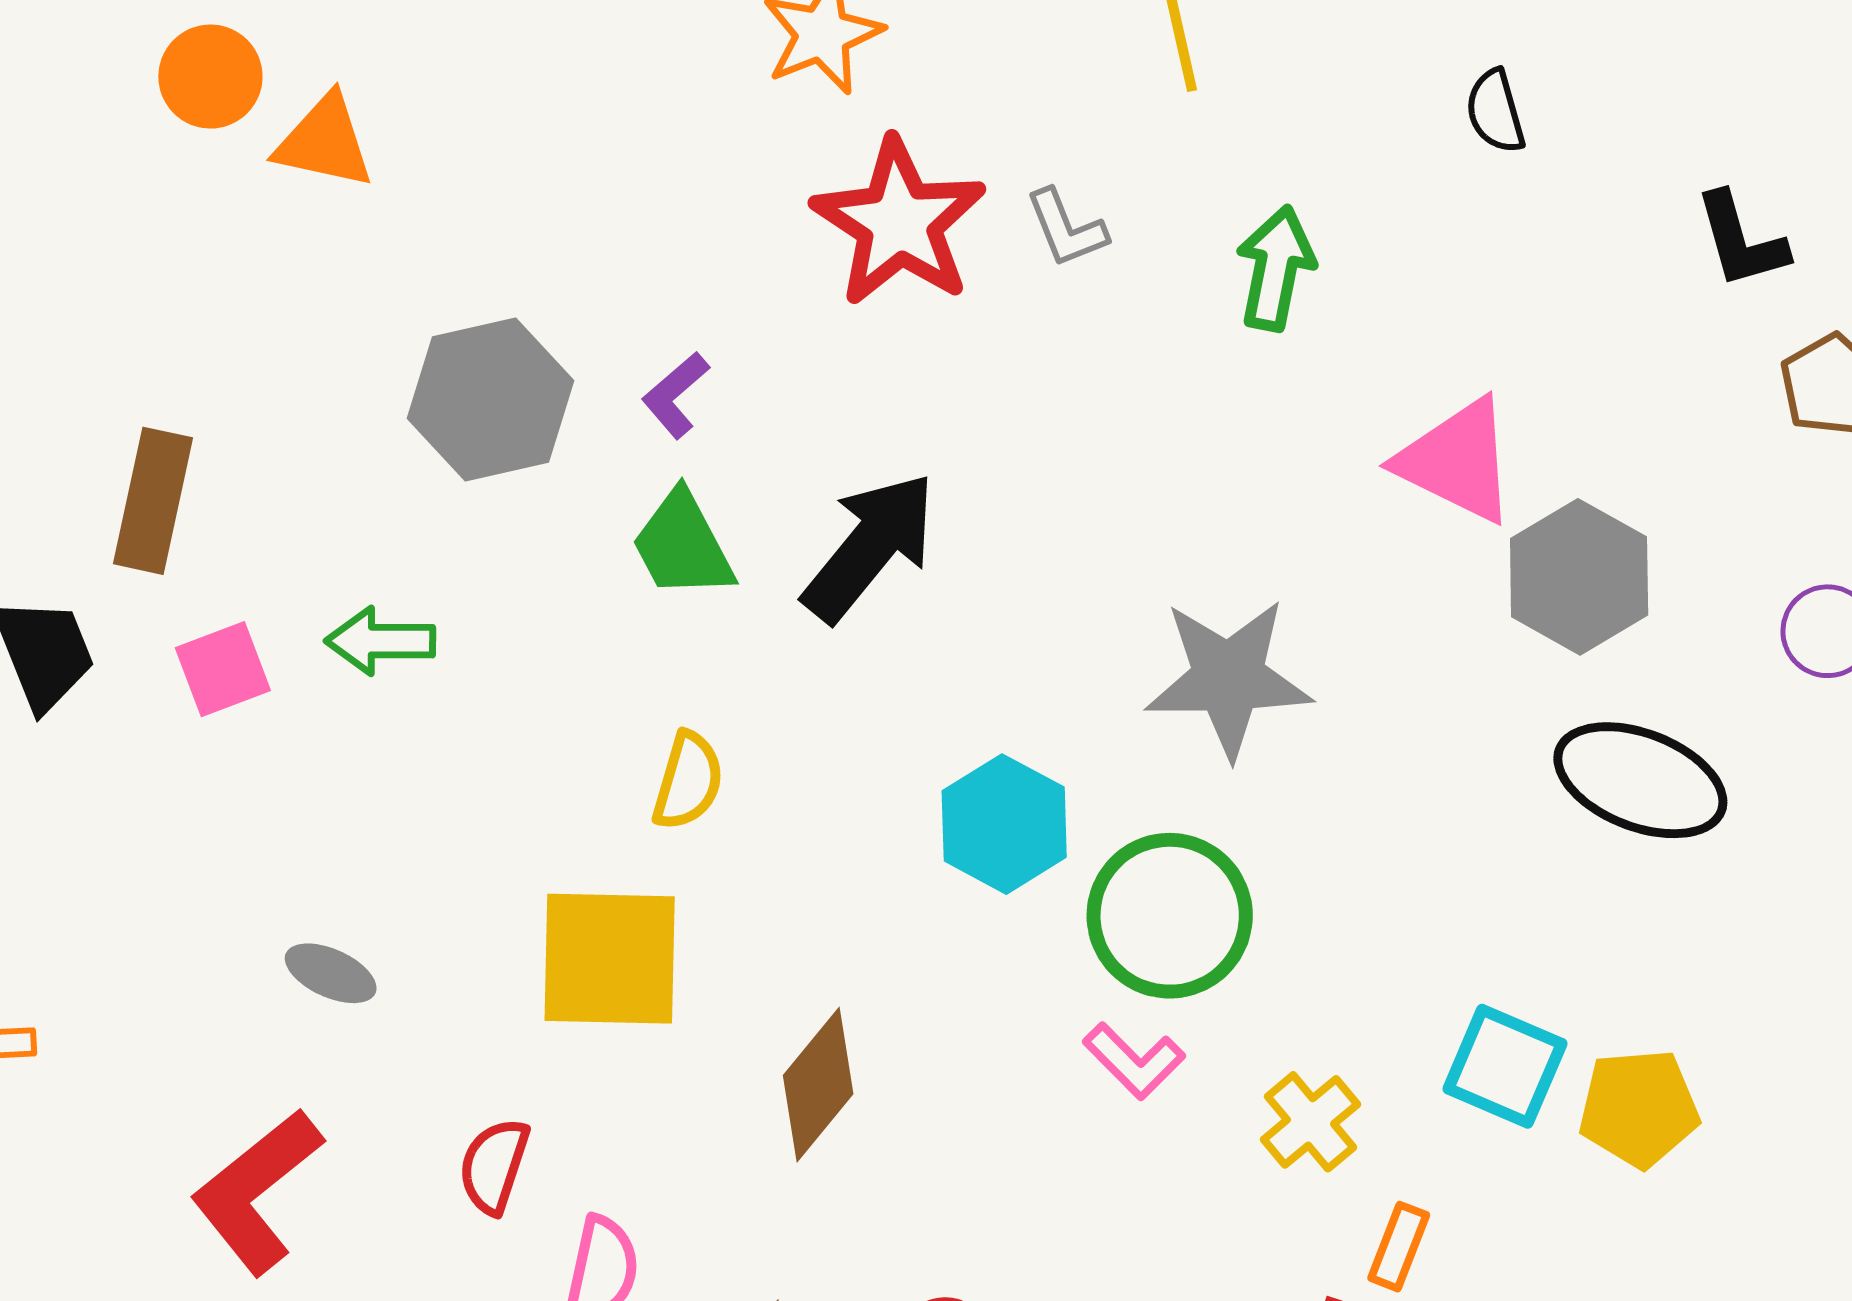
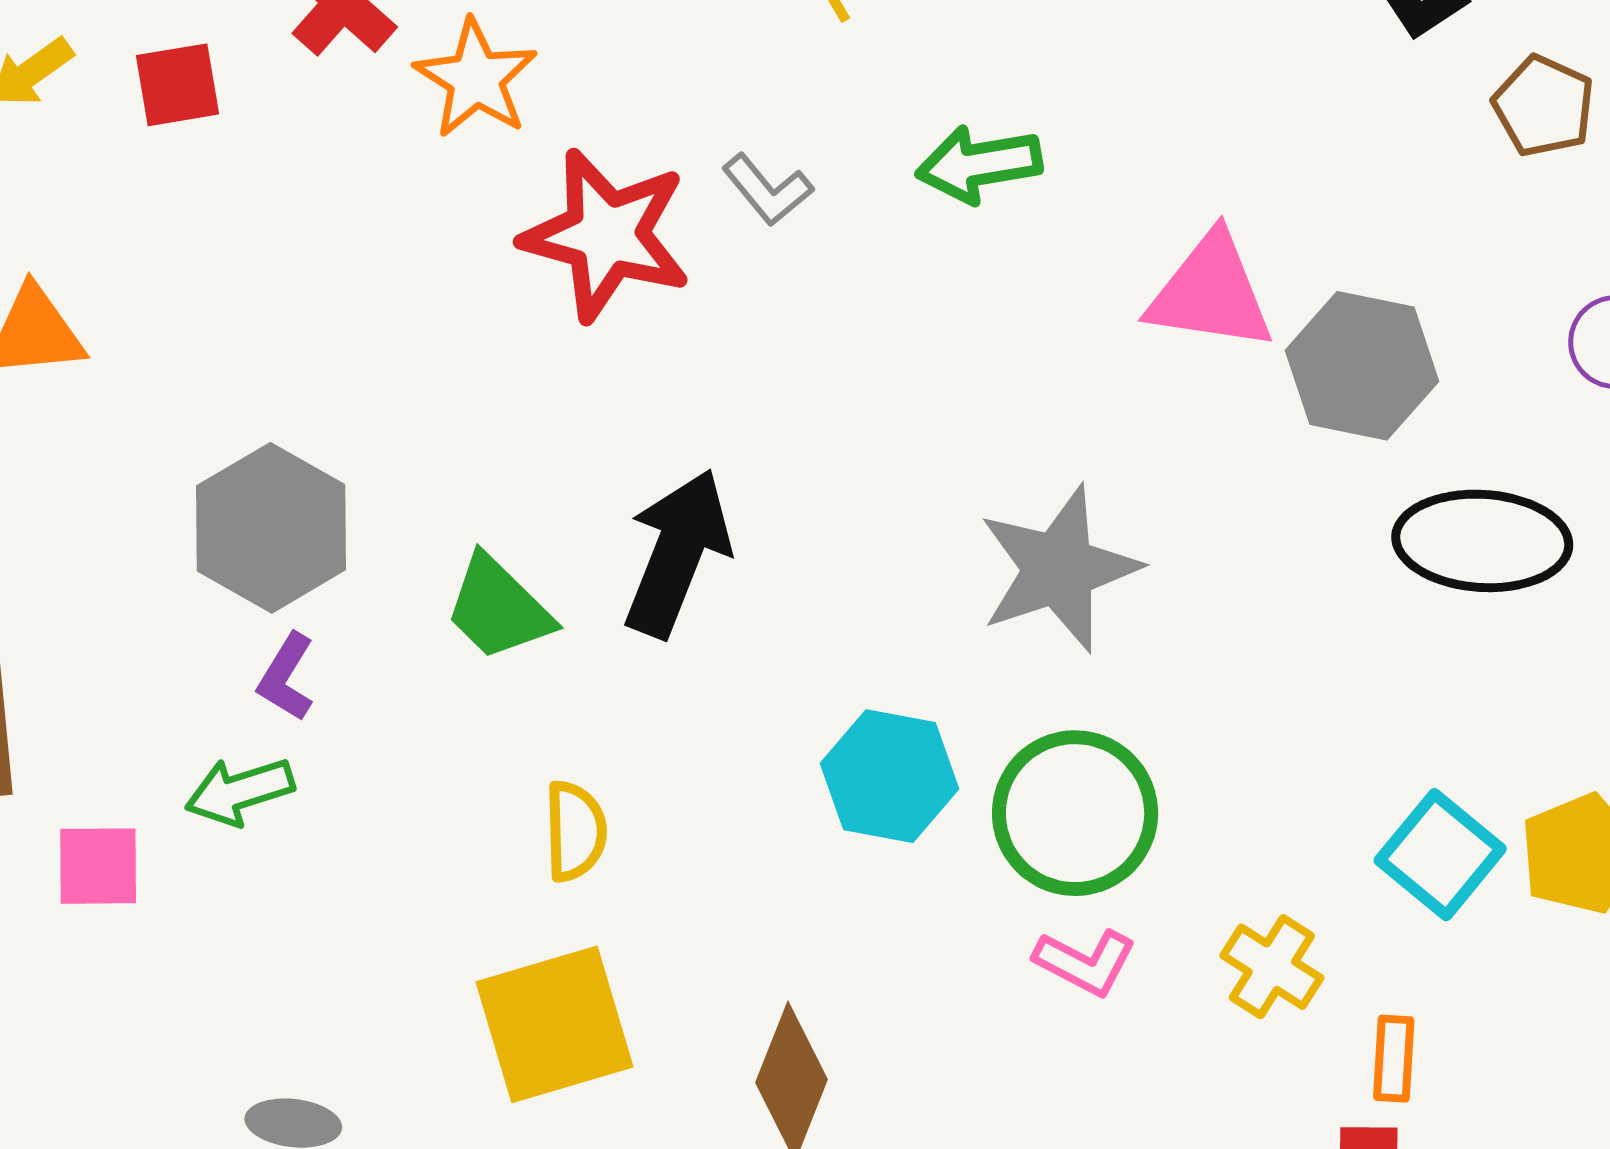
green arrow: (1276, 268) -> (979, 164), turned -93
purple L-shape: (676, 395) -> (286, 677), moved
pink square: (223, 669) -> (98, 866), turned 38
cyan square: (1505, 1066) -> (1440, 855), turned 34

